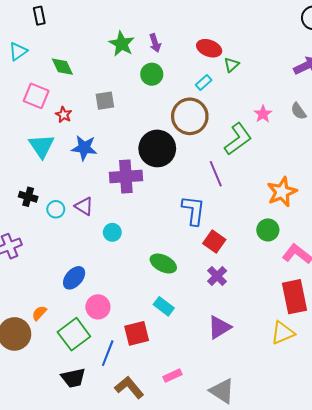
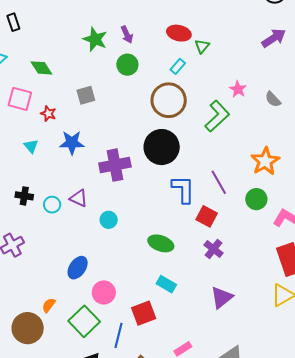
gray semicircle: (299, 111) -> (273, 99), moved
cyan triangle: (42, 146) -> (31, 146), size x0.6
black circle: (157, 148) -> (162, 147), moved
purple line: (216, 174) -> (219, 182), moved

